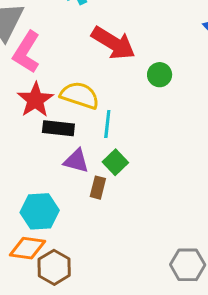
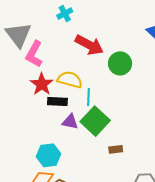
green circle: (160, 75) -> (120, 63), size x1.5
green square: (115, 162) -> (95, 121), size x1.8
brown rectangle: (98, 188) -> (116, 149), moved, turned 72

